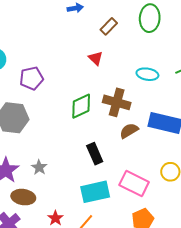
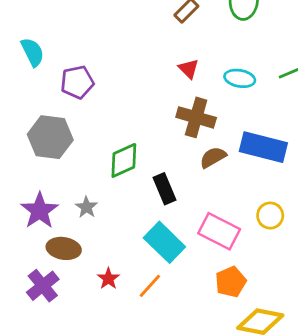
red triangle: (96, 58) -> (189, 69), moved
green diamond: (81, 106) -> (124, 160), moved
cyan rectangle: (95, 192) -> (164, 242), turned 56

